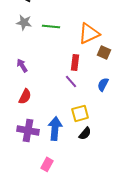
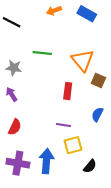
gray star: (24, 22) -> (14, 68), moved
orange triangle: (89, 33) -> (83, 60), turned -45
purple line: (71, 81) -> (63, 125), moved, turned -40
black semicircle: (85, 133) -> (90, 166), moved

